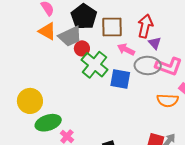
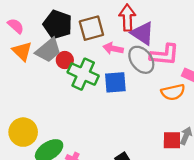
orange triangle: (47, 31) -> (22, 51), turned 30
purple triangle: (155, 43) -> (143, 33), size x1.6
gray ellipse: (148, 65) -> (141, 60), turned 65

